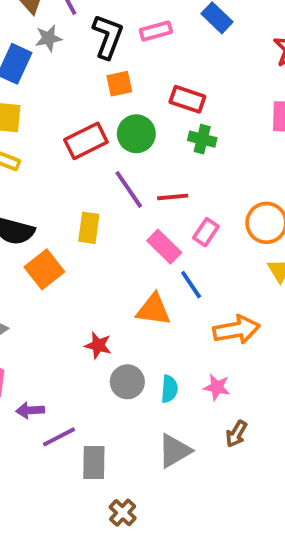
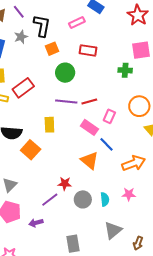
pink rectangle: (156, 31) -> (77, 23), moved
gray star: (48, 38) -> (21, 37), moved
green cross: (202, 139) -> (125, 70), moved
red rectangle: (86, 141) -> (23, 88), moved
purple line: (129, 189) -> (66, 102), turned -40
orange triangle: (153, 310) -> (90, 160), turned 42
brown arrow: (236, 434) -> (138, 243), moved
purple line: (59, 437) -> (50, 200), moved

